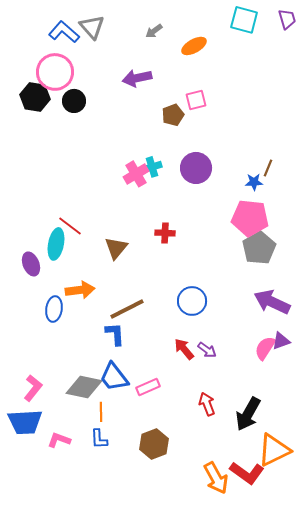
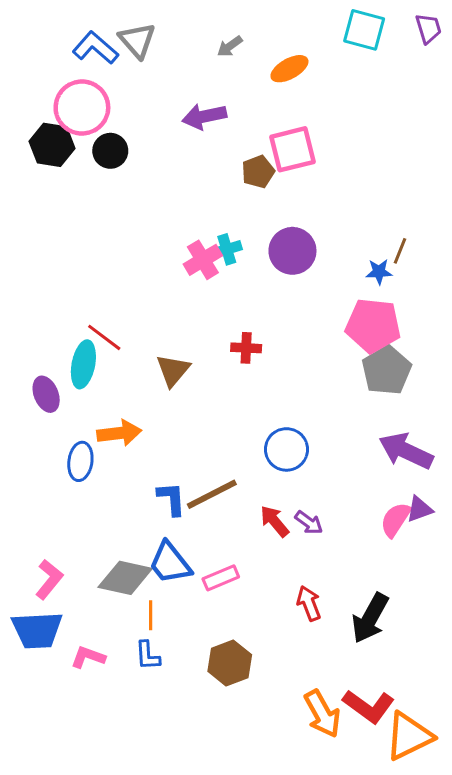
pink square: (196, 100) -> (292, 149), size x1.5
brown line: (127, 309) -> (212, 494), moved
orange triangle: (274, 450) -> (409, 736), moved

